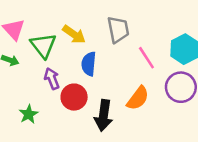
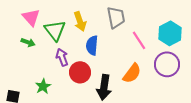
yellow arrow: (74, 34) -> (80, 21), turned 36

